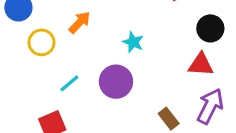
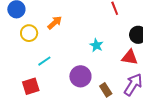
cyan star: (133, 42) -> (96, 45), moved
purple circle: (116, 82) -> (80, 76), moved

